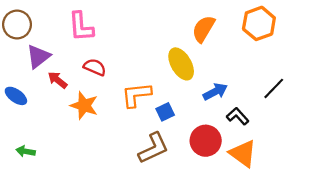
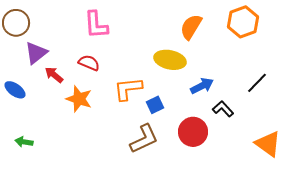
pink L-shape: (81, 27) -> (96, 25), moved
yellow ellipse: (181, 64) -> (170, 60), turned -48
orange triangle: (243, 153) -> (268, 144), moved

